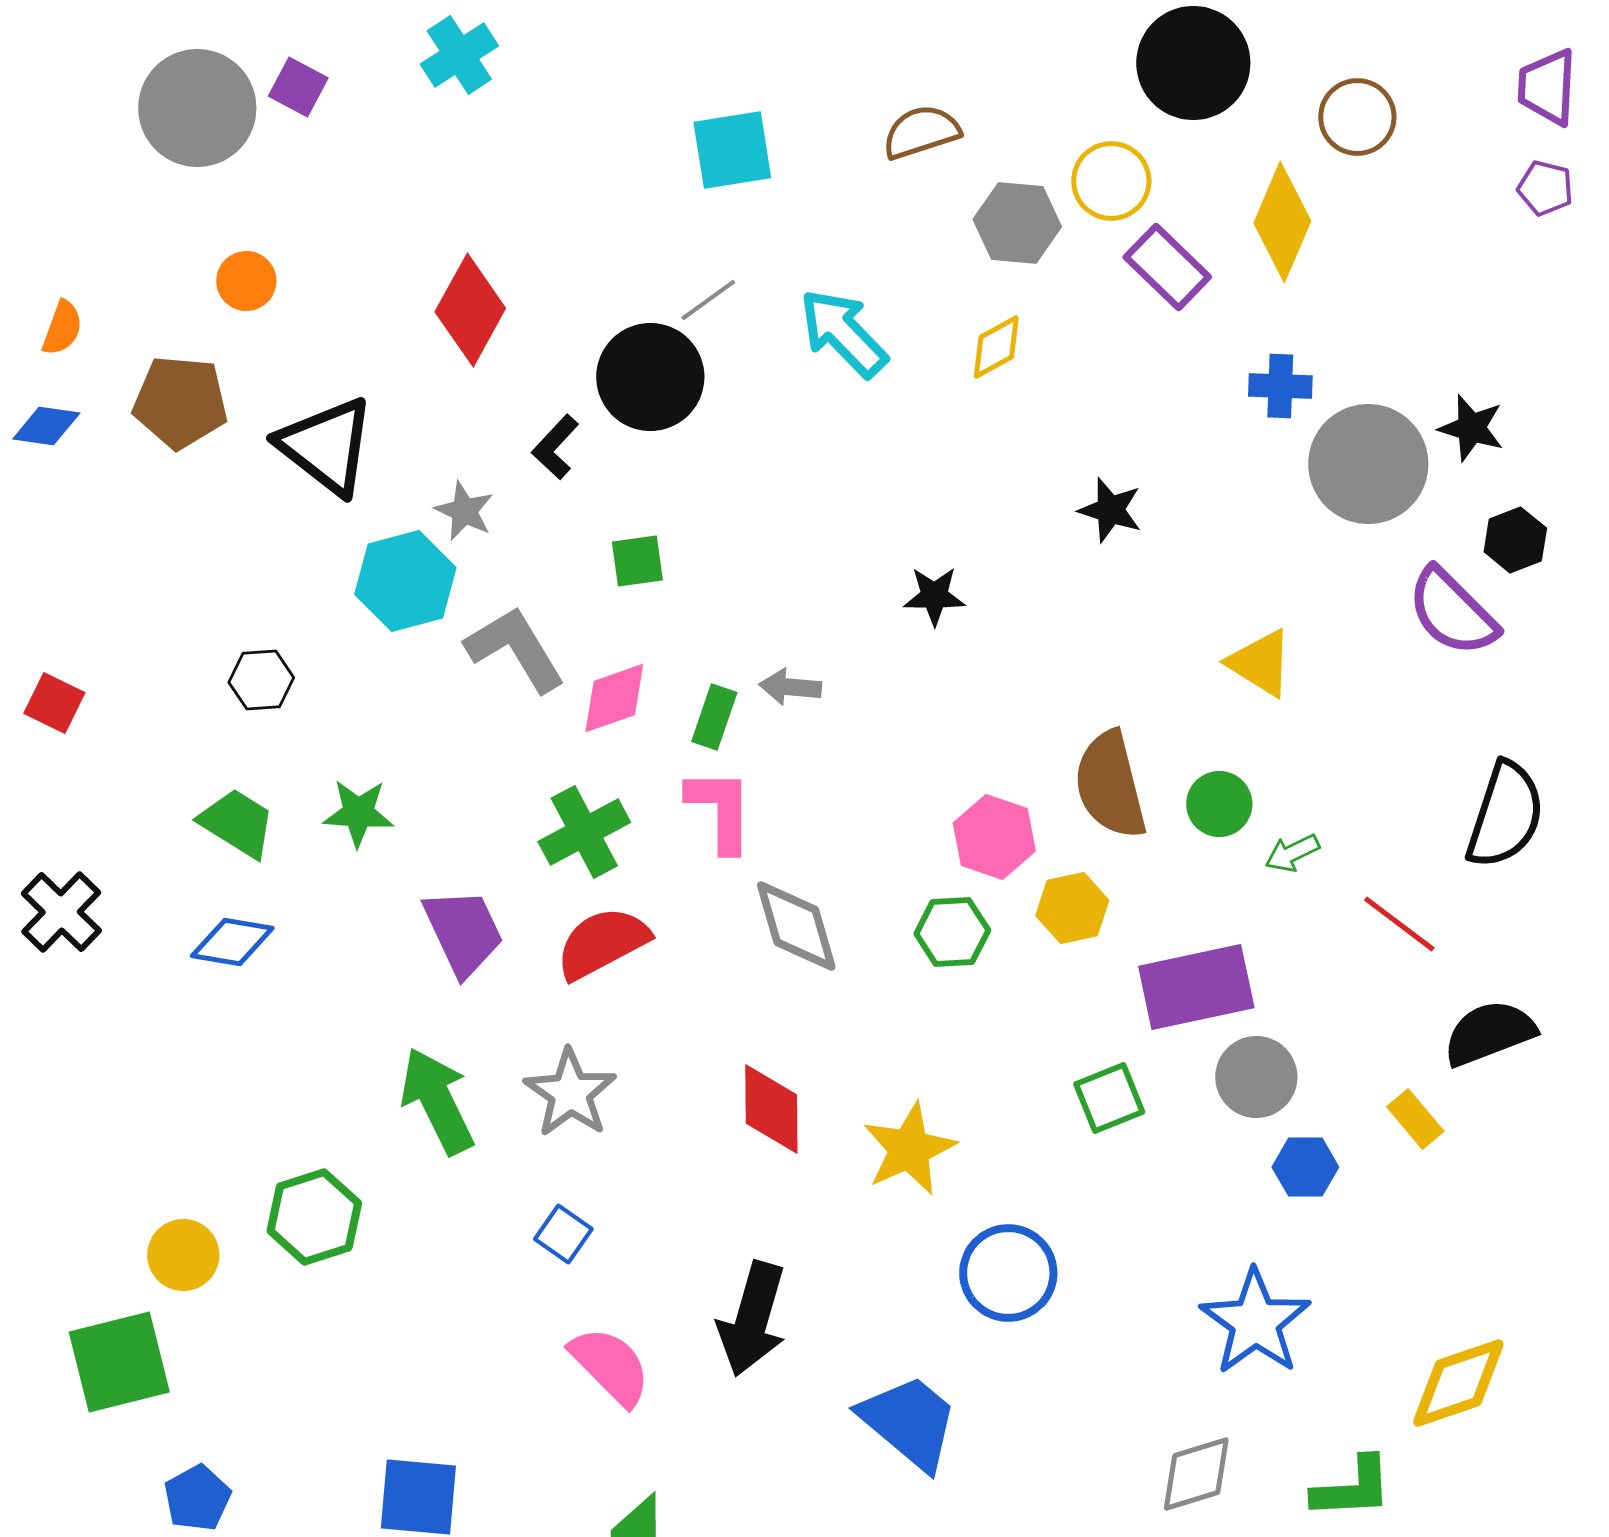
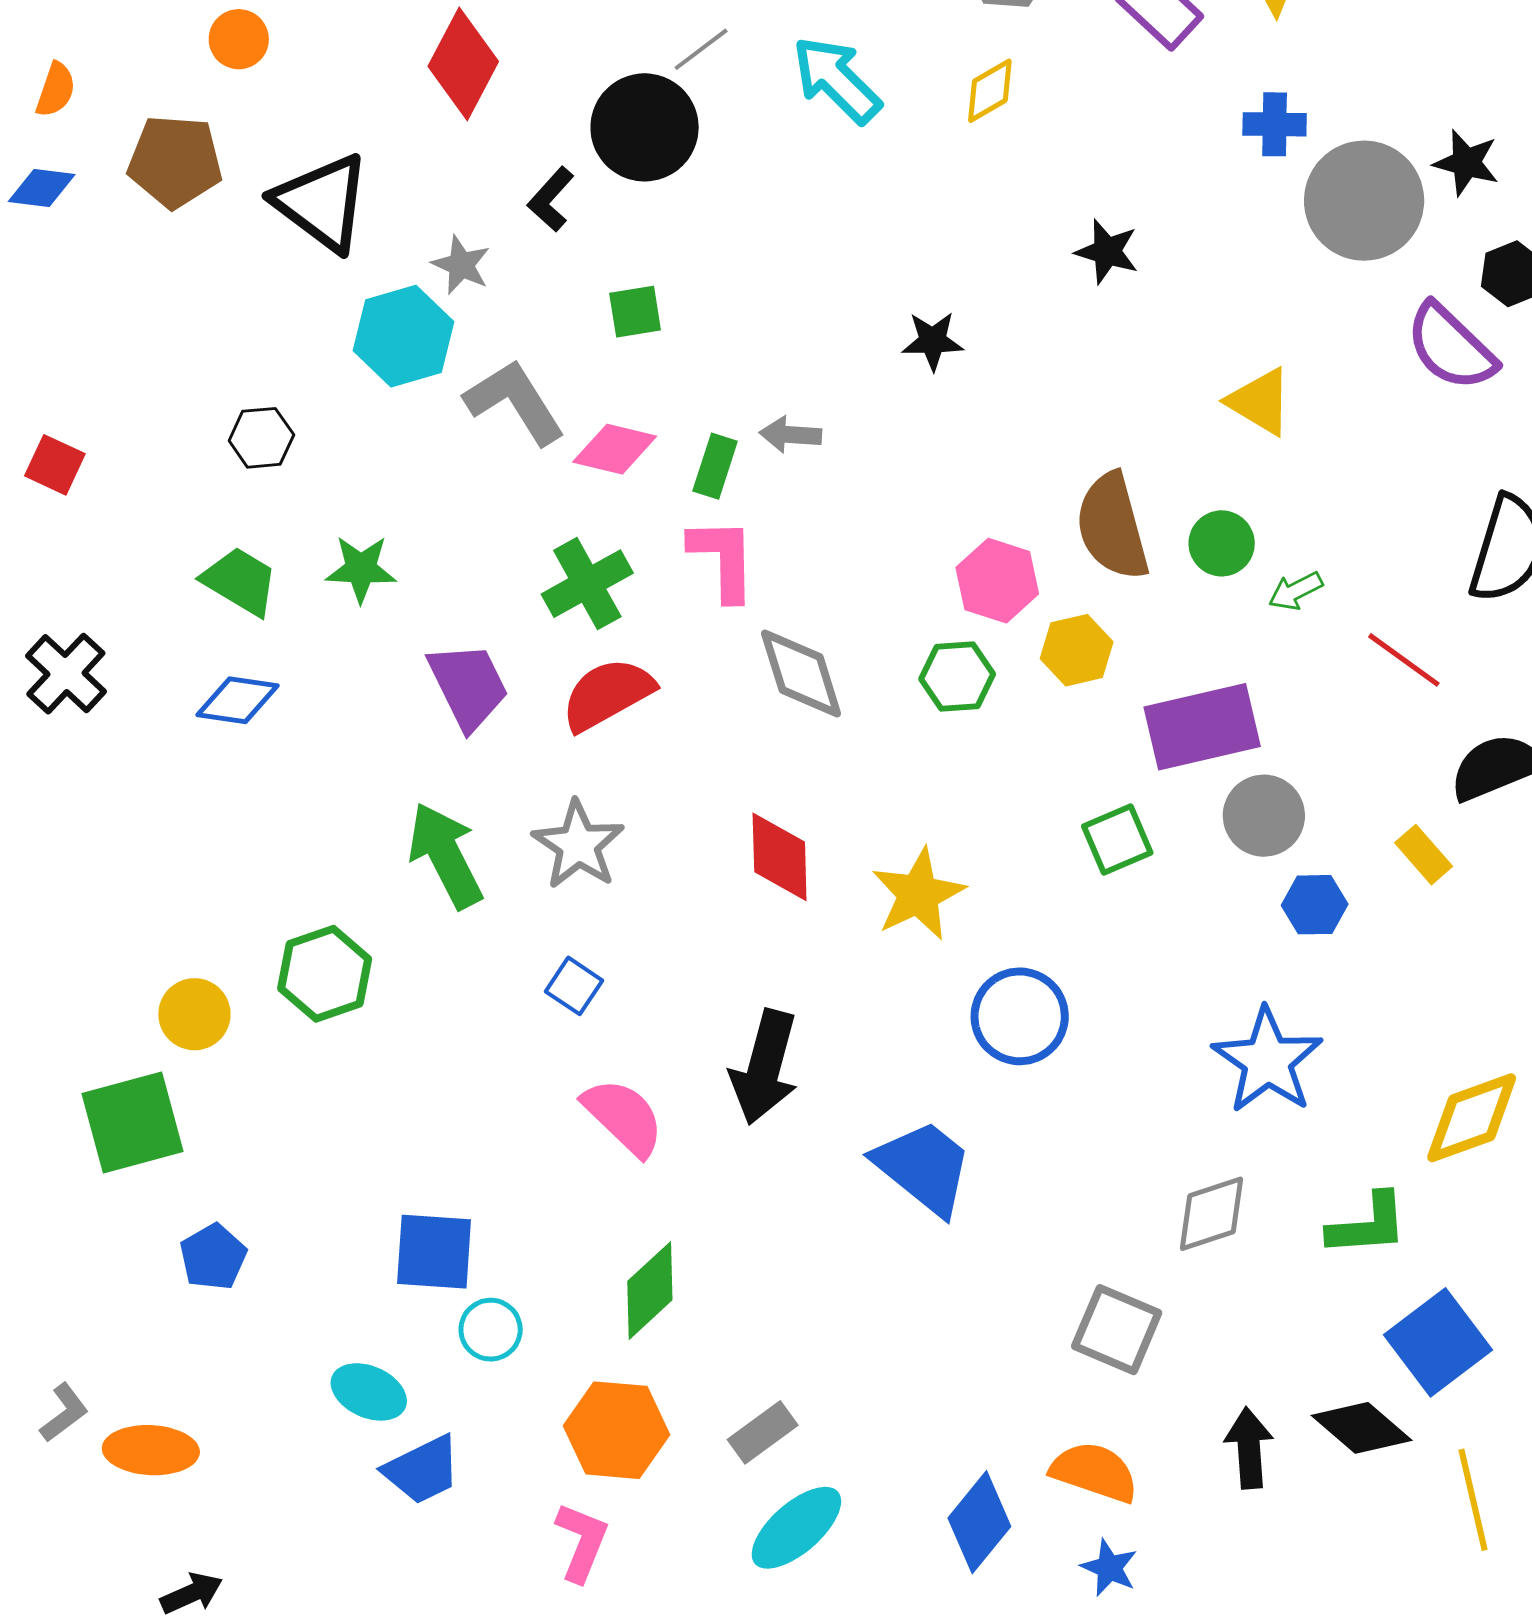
pink diamond: (614, 698) -> (615, 449), turned 34

